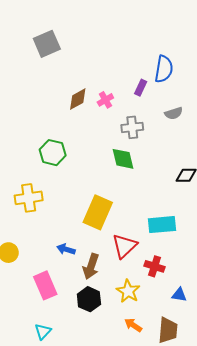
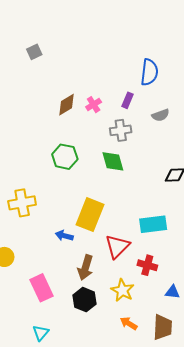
gray square: (47, 44) -> (34, 52), size x0.6
purple rectangle: (141, 88) -> (127, 100), moved
green hexagon: (53, 153) -> (65, 157), moved
blue arrow: (66, 249) -> (64, 236), moved

